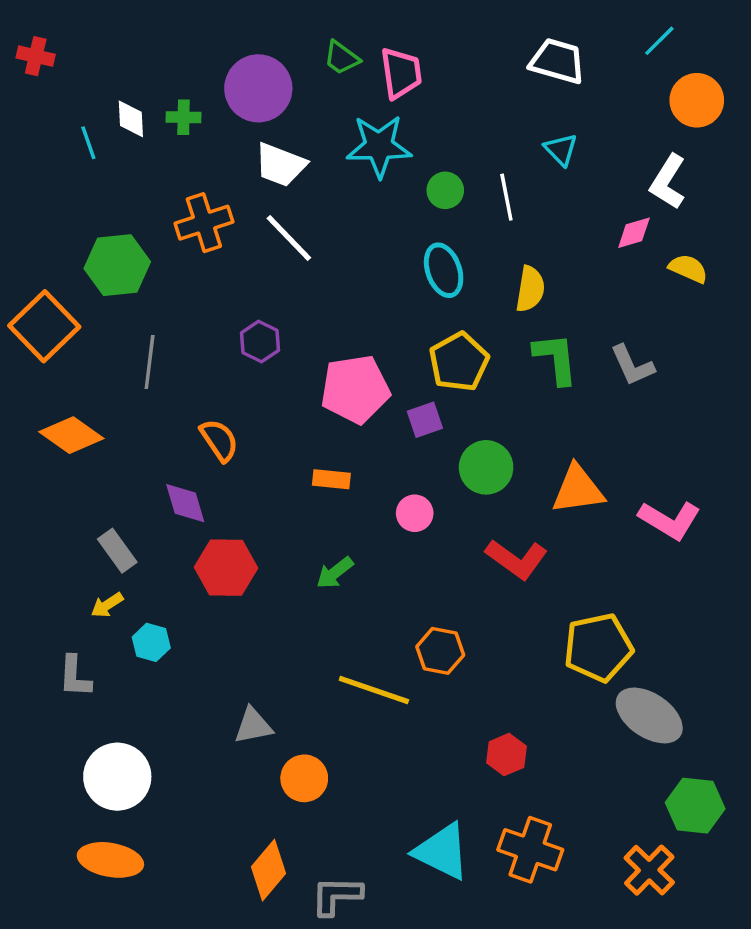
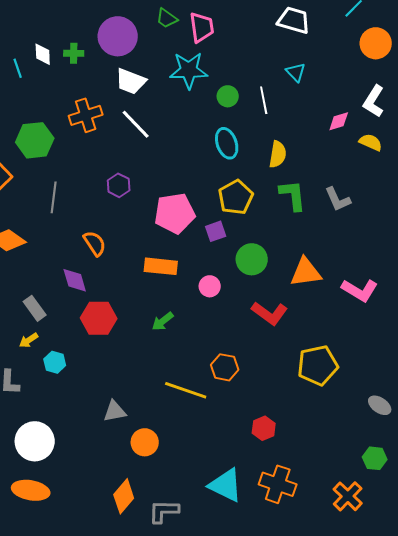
white L-shape: (668, 182) -> (374, 101), moved
orange rectangle: (331, 479) -> (161, 266), size x1.5
gray ellipse: (649, 715) -> (380, 405), moved, size x0.6
green hexagon: (695, 806) -> (375, 458), size x0.7

